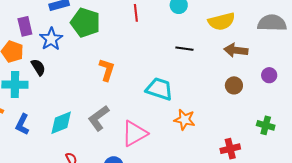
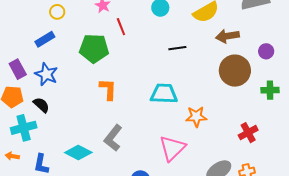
green pentagon: (85, 23) -> (94, 48), moved
brown circle: (234, 85) -> (235, 71), size x1.8
cyan diamond: (61, 123) -> (78, 152), turned 64
green cross: (266, 125) -> (270, 90), moved
pink triangle: (134, 133) -> (172, 148), moved

